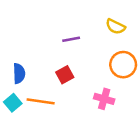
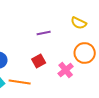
pink cross: (104, 99) -> (66, 70), moved, turned 35

